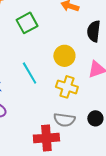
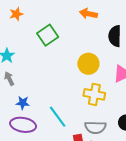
cyan line: (30, 73) -> (58, 117), moved

